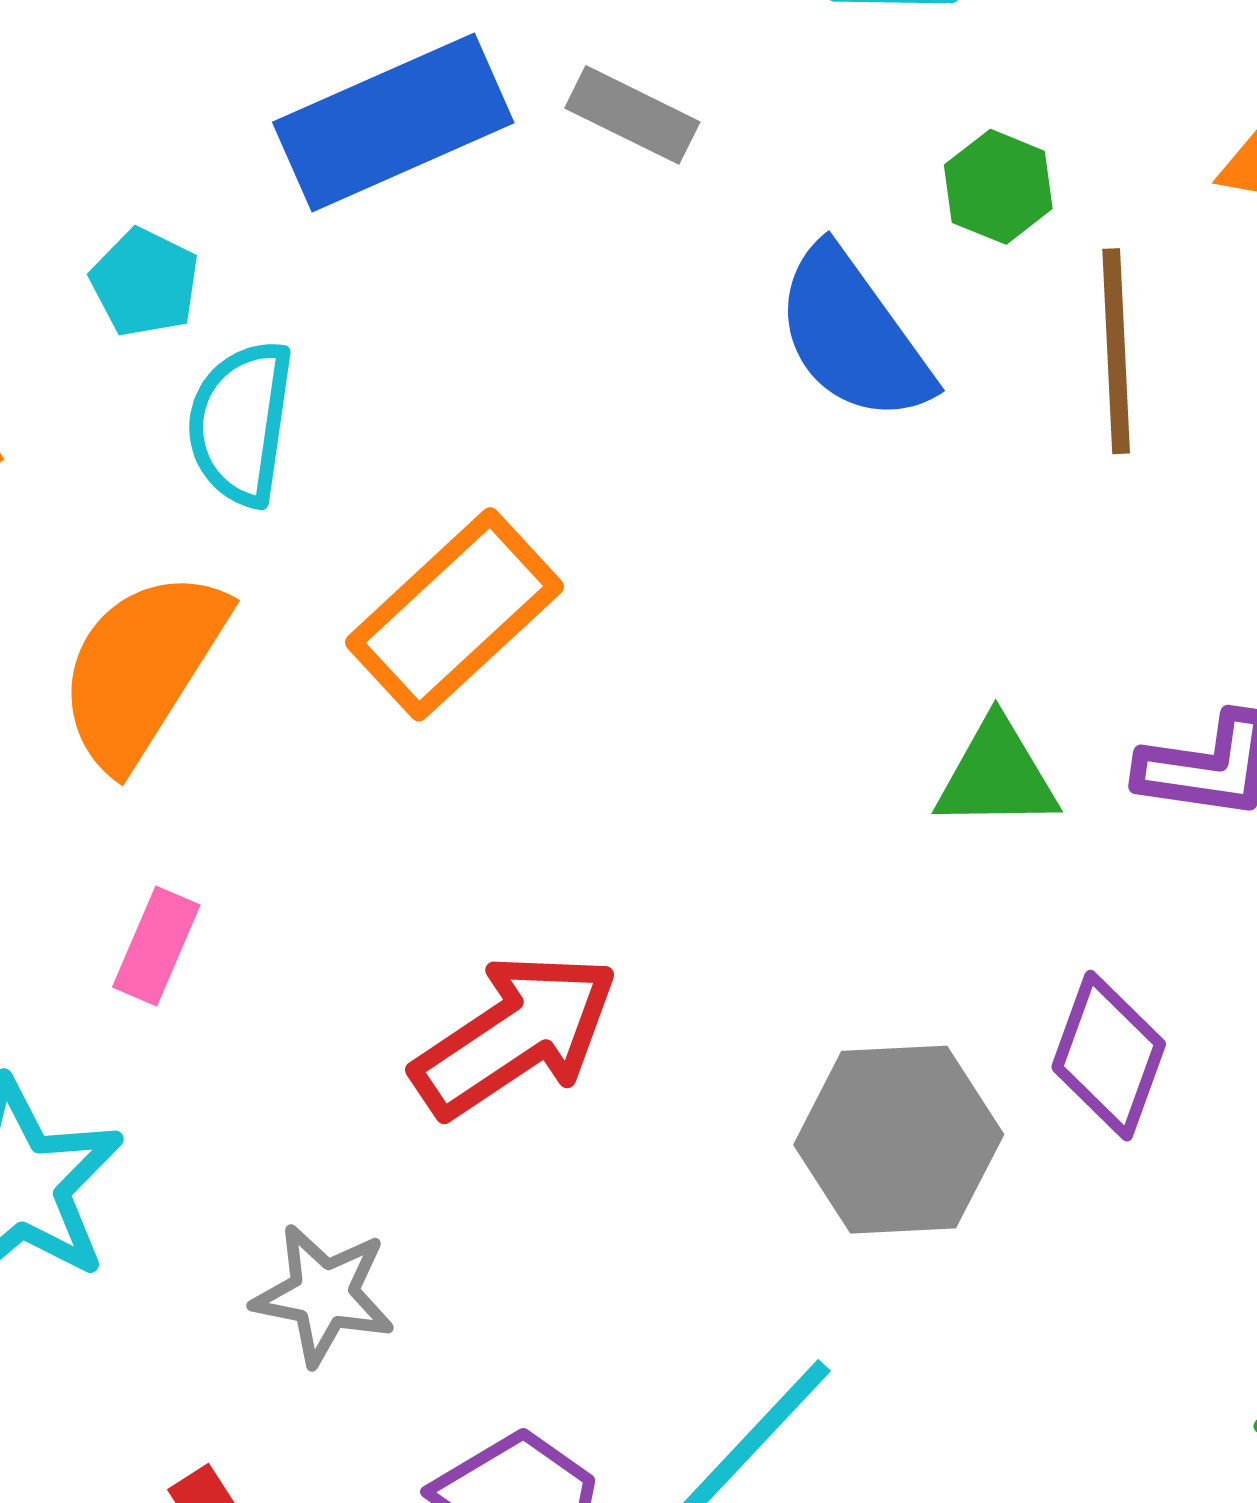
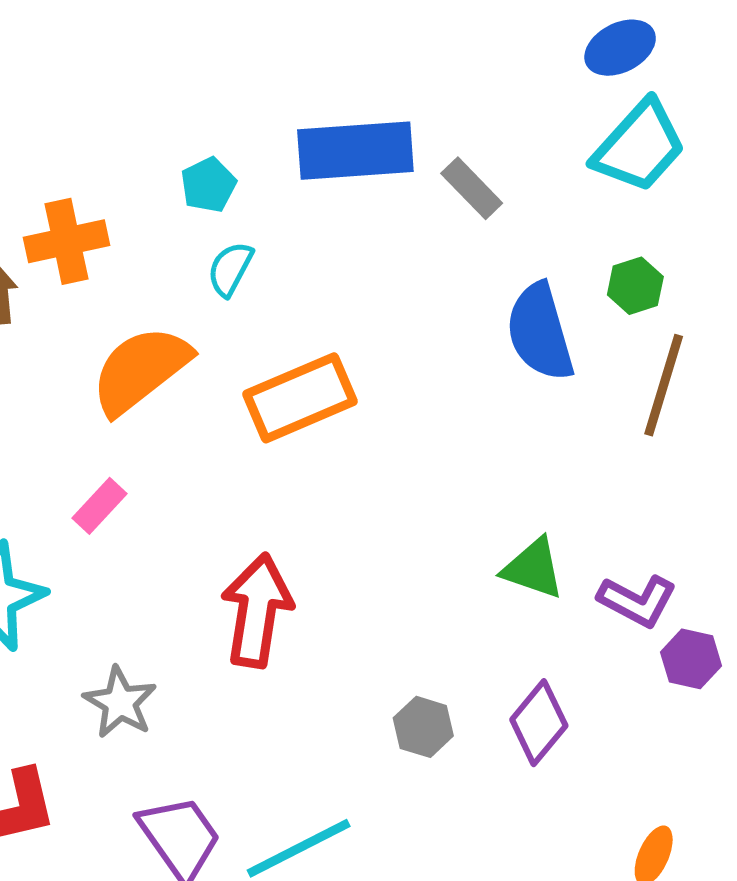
cyan semicircle: (241, 423) -> (230, 269), size x0.7
red arrow: (515, 1035) -> (257, 611), turned -67
gray hexagon: (899, 1140) -> (423, 727), size x0.6

